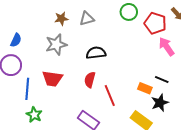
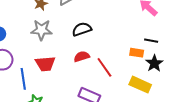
gray star: (56, 44) -> (41, 30), turned 30
red semicircle: (90, 80) -> (82, 57), turned 70

